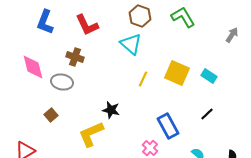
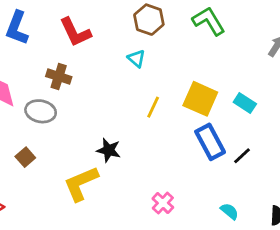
cyan triangle: (131, 44) -> (136, 59), size x0.6
blue rectangle: (168, 126) -> (210, 142), moved

